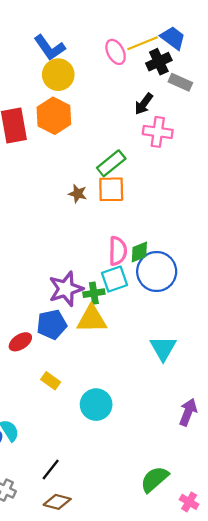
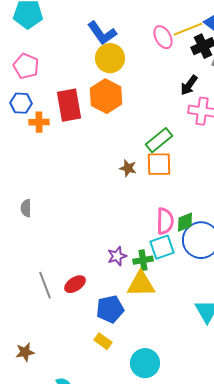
purple star: (66, 289) -> (117, 256), size x0.6
blue pentagon: (52, 325) -> (110, 309), moved
red ellipse: (20, 342) -> (75, 284), moved

